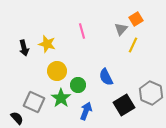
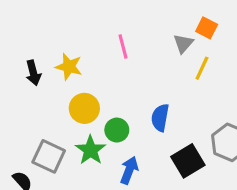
orange square: (136, 19) -> (207, 28), turned -32
blue semicircle: (106, 77) -> (160, 118), turned 36

